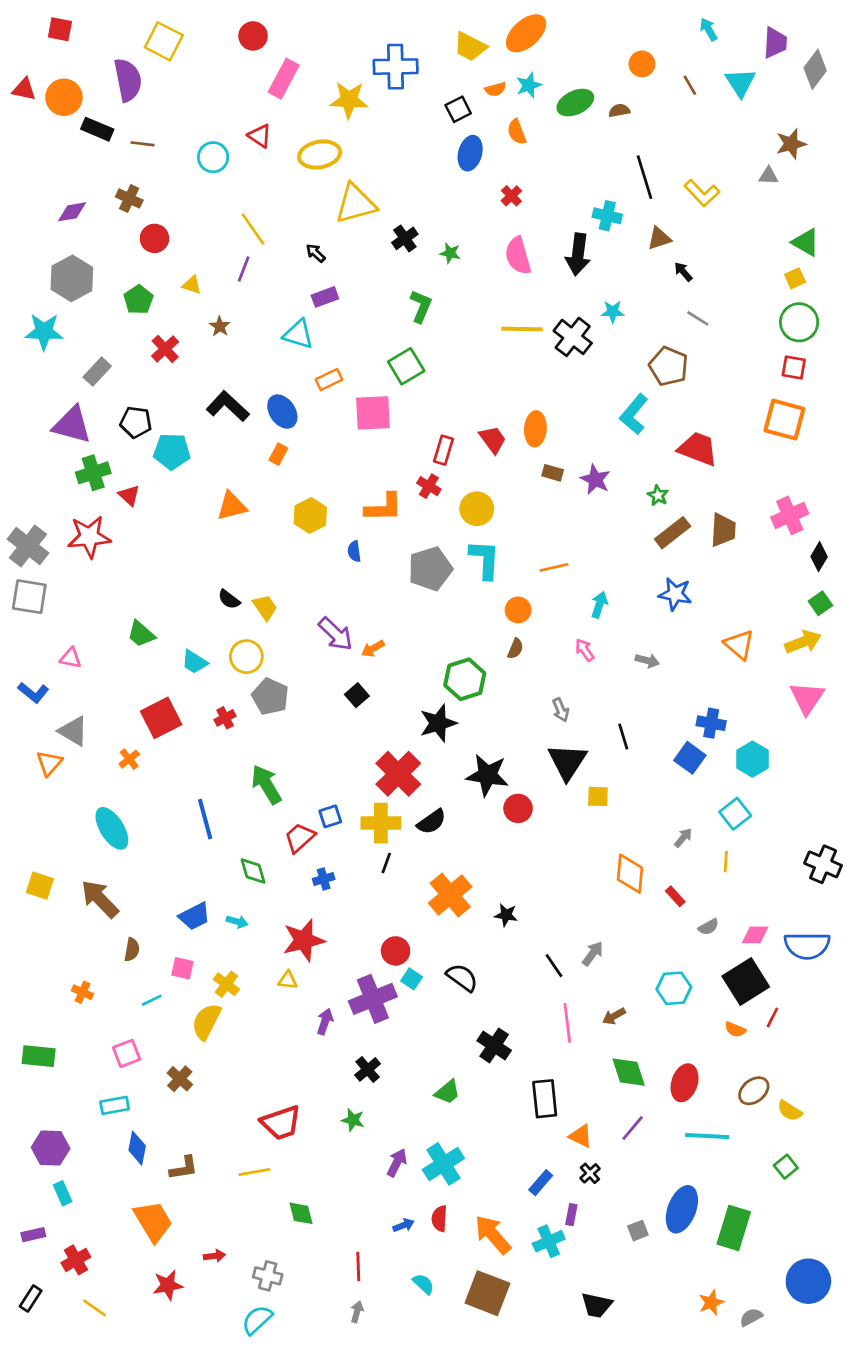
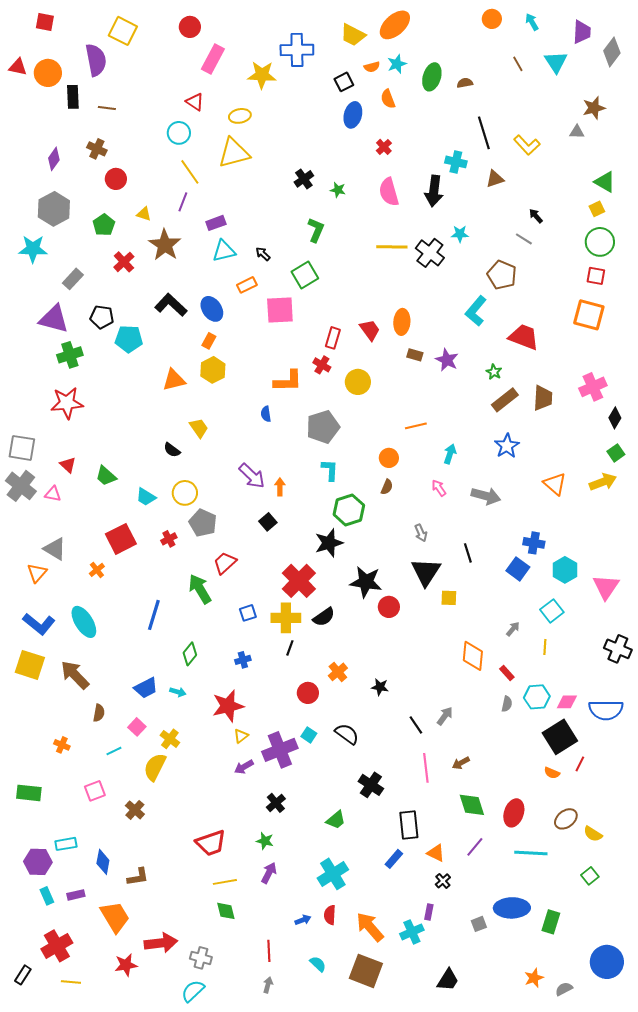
orange circle: (642, 64) -> (492, 19), moved
green ellipse: (575, 103) -> (432, 77), turned -48
black rectangle: (97, 129) -> (73, 97), turned 65
yellow ellipse: (320, 154) -> (240, 116), size x0.7
cyan circle: (213, 157) -> (179, 133), moved
yellow triangle: (356, 204) -> (234, 153), moved
purple diamond: (72, 212) -> (54, 159), turned -45
black arrow: (316, 253) -> (263, 254), moved
black arrow: (683, 272) -> (536, 216), moved
purple rectangle: (325, 297) -> (216, 223), moved
brown star: (220, 326) -> (165, 245), size x2.0
cyan triangle: (298, 334) -> (224, 251), turned -30
red triangle: (129, 495) -> (68, 465), moved
yellow hexagon: (310, 515) -> (213, 370), moved
gray cross: (28, 546) -> (21, 486), moved
cyan L-shape: (485, 559) -> (330, 470), moved, size x0.7
blue star: (675, 594) -> (507, 446), turned 30
yellow trapezoid: (265, 607) -> (199, 428), moved
orange arrow: (373, 649) -> (280, 487), turned 120
gray arrow: (647, 661) -> (486, 496), size x1.6
blue L-shape: (33, 693) -> (39, 624), moved, size x1.4
pink triangle: (807, 698) -> (606, 587), moved
blue line: (205, 819) -> (154, 615), turned 32
red trapezoid: (300, 838) -> (225, 563), moved
green diamond: (253, 871) -> (190, 654), turned 55
yellow square: (40, 886) -> (30, 665), size x1.4
orange cross: (450, 895) -> (338, 672), size x0.6
gray semicircle: (709, 927) -> (507, 704), moved, turned -49
red circle: (396, 951) -> (308, 693), moved
pink square: (182, 968) -> (137, 727), turned 30
yellow triangle: (288, 980) -> (241, 736), moved, turned -42
cyan hexagon: (674, 988) -> (537, 697), moved
purple arrow: (325, 1021) -> (244, 767), turned -138
cyan rectangle: (115, 1105) -> (66, 844), moved
purple arrow: (397, 1163) -> (269, 873), moved
yellow line: (254, 1172) -> (225, 882), moved
blue rectangle: (541, 1183) -> (394, 859), moved
blue ellipse: (682, 1209) -> (512, 908), turned 68
green rectangle: (734, 1228) -> (551, 922), size x0.7
purple rectangle: (33, 1235) -> (76, 895), moved
red arrow: (214, 1256) -> (161, 943), size x2.0
red cross: (76, 1260) -> (57, 946), size x1.4
black trapezoid: (597, 1305) -> (448, 980), turned -70
yellow line: (95, 1308) -> (71, 982), turned -30

